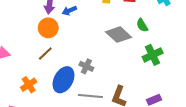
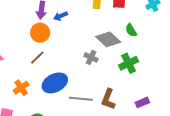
green cross: (153, 55) -> (129, 63), moved
gray cross: (86, 66) -> (91, 57), moved
blue ellipse: (63, 80) -> (55, 83), turned 35

